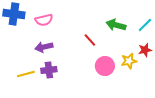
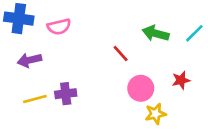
purple arrow: (44, 47) -> (29, 60), moved
red star: (145, 50) -> (181, 80), moved
yellow star: (129, 61) -> (156, 114), moved

